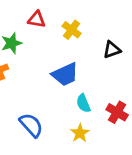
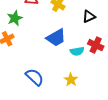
cyan semicircle: (83, 103) -> (77, 51), moved, turned -72
red cross: (117, 112) -> (96, 45), moved

